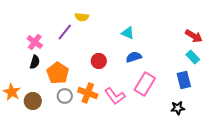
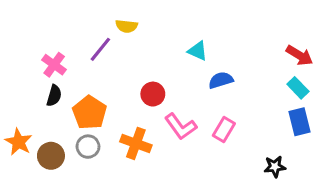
blue semicircle: (134, 57) -> (221, 80), moved
blue rectangle: (184, 80) -> (299, 122), moved
pink rectangle: (145, 84) -> (224, 130), size x0.7
gray circle: (65, 96) -> (88, 147), moved
pink L-shape: (115, 96) -> (181, 126), moved

